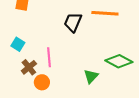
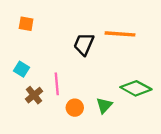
orange circle: (42, 82) -> (75, 108), moved

